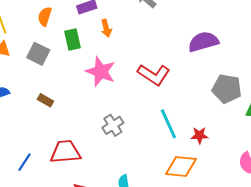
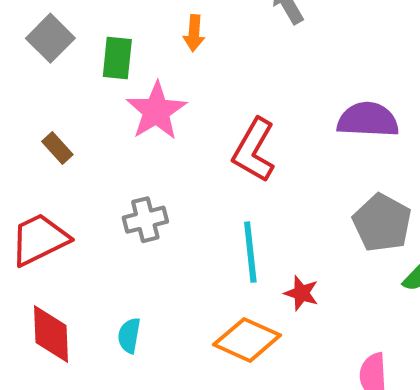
green rectangle: (73, 39) -> (117, 58), moved
red L-shape: (154, 75) -> (254, 150), turned 68
brown rectangle: (45, 100) -> (57, 148), moved
red trapezoid: (65, 152) -> (39, 239), turned -40

